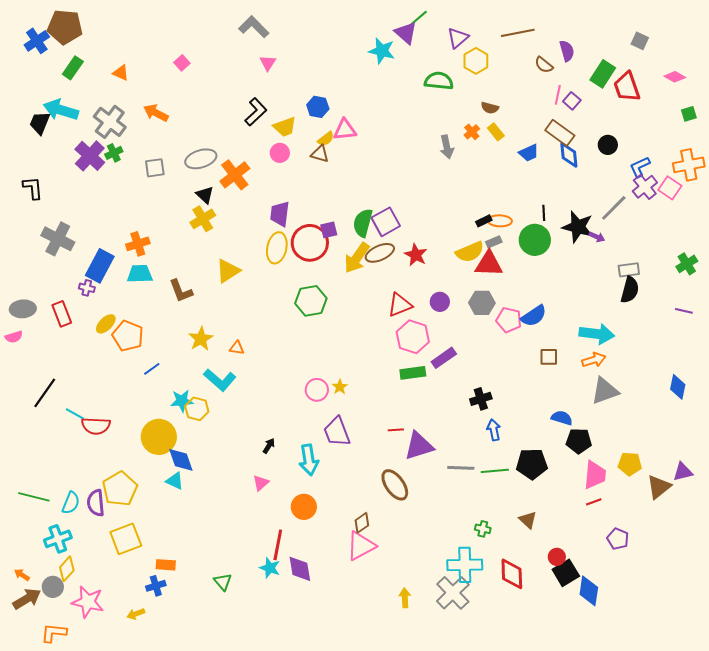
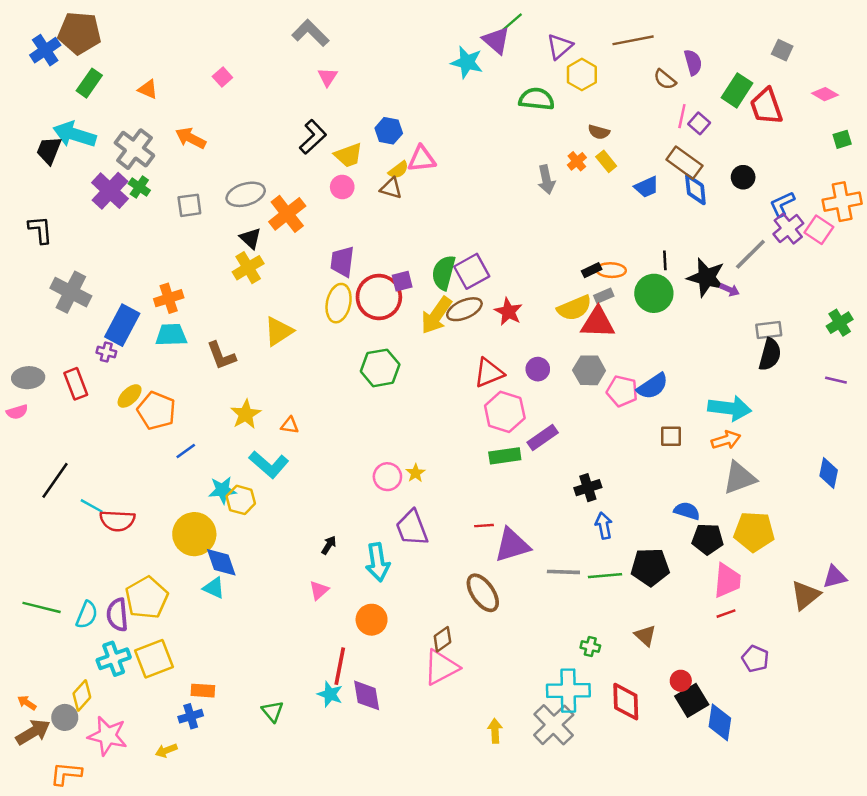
green cross: (114, 153) -> (139, 187), turned -30
yellow pentagon: (630, 464) -> (754, 532), moved, size x1.4
cyan cross: (58, 539) -> (114, 659), moved

